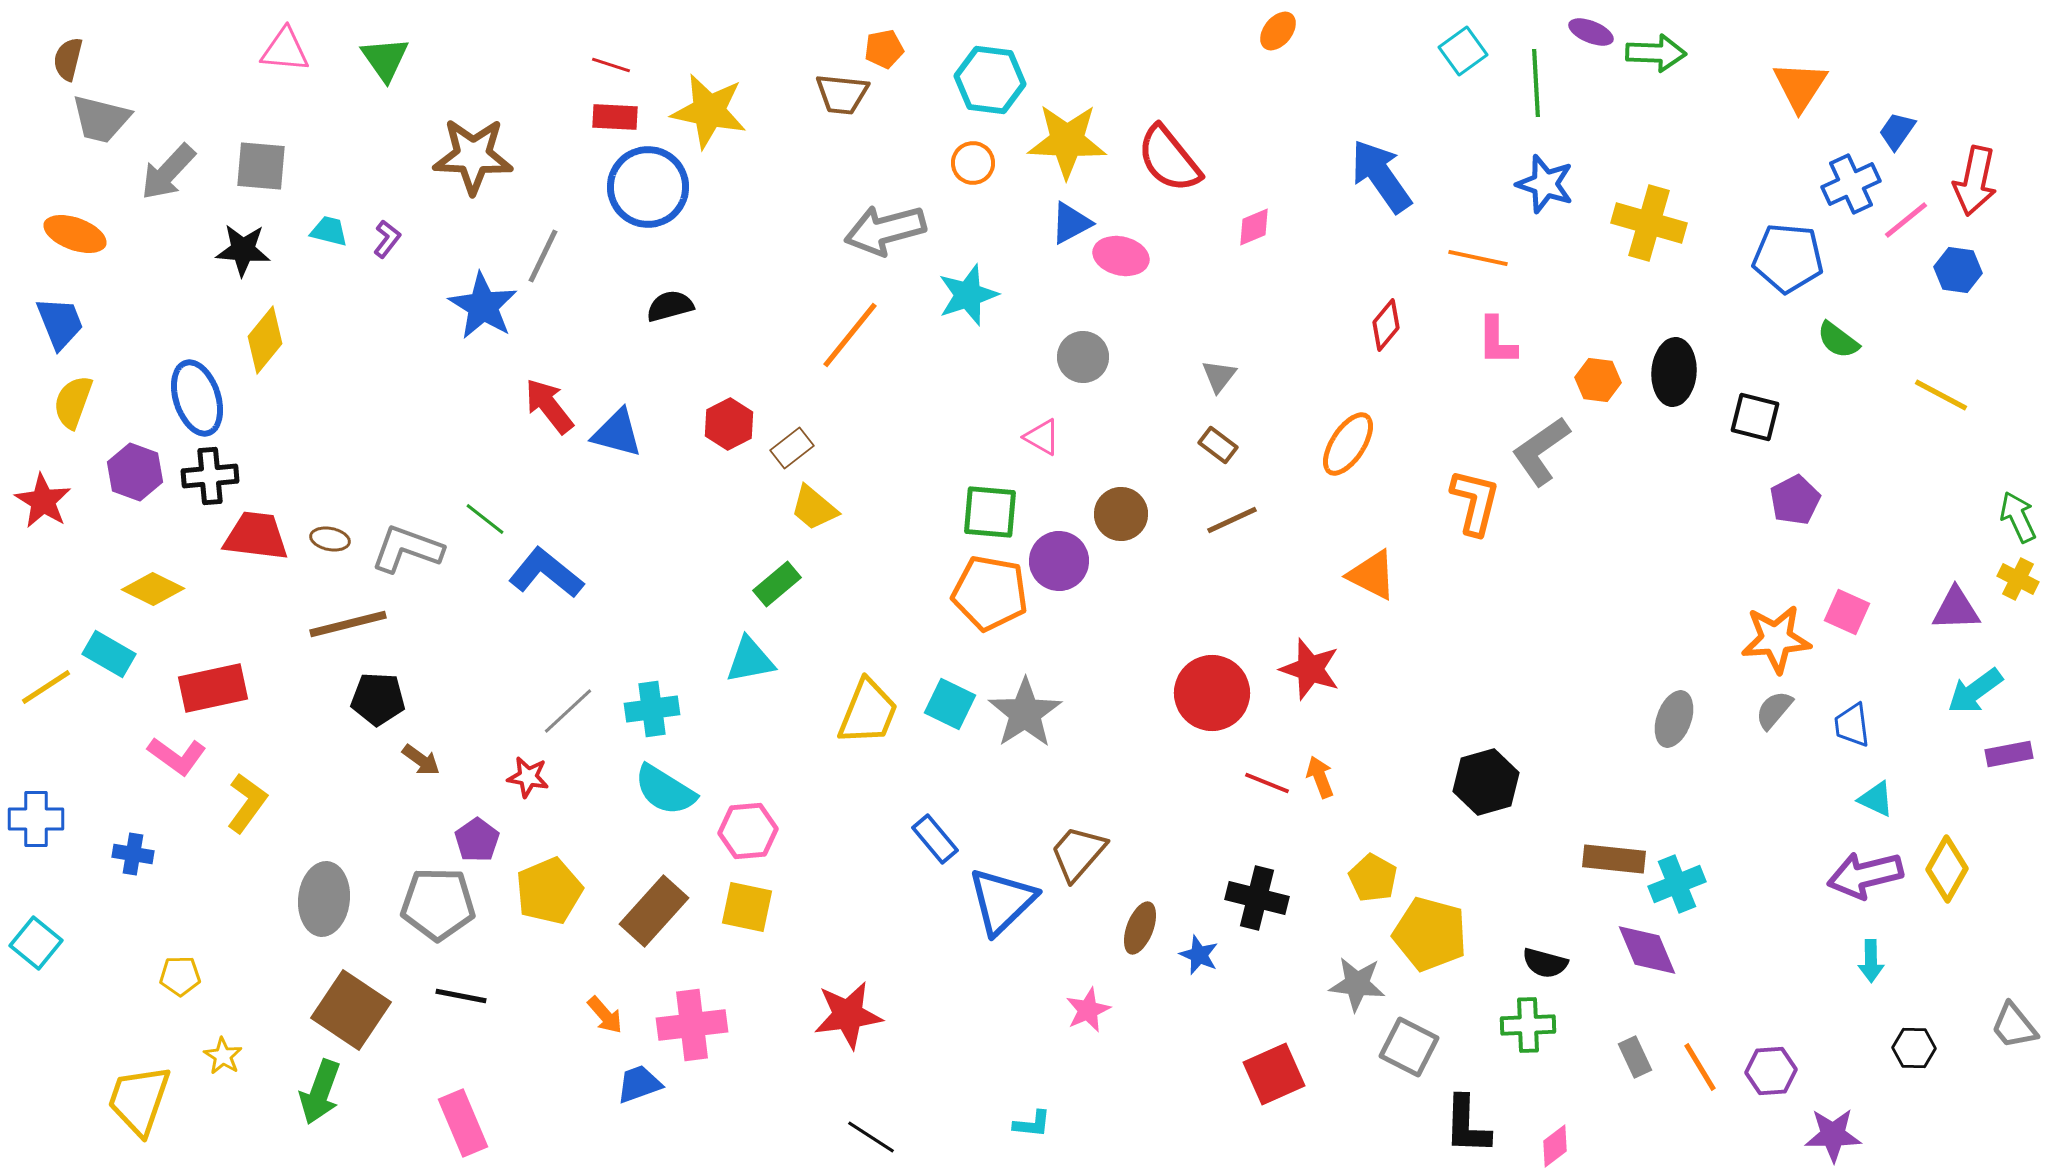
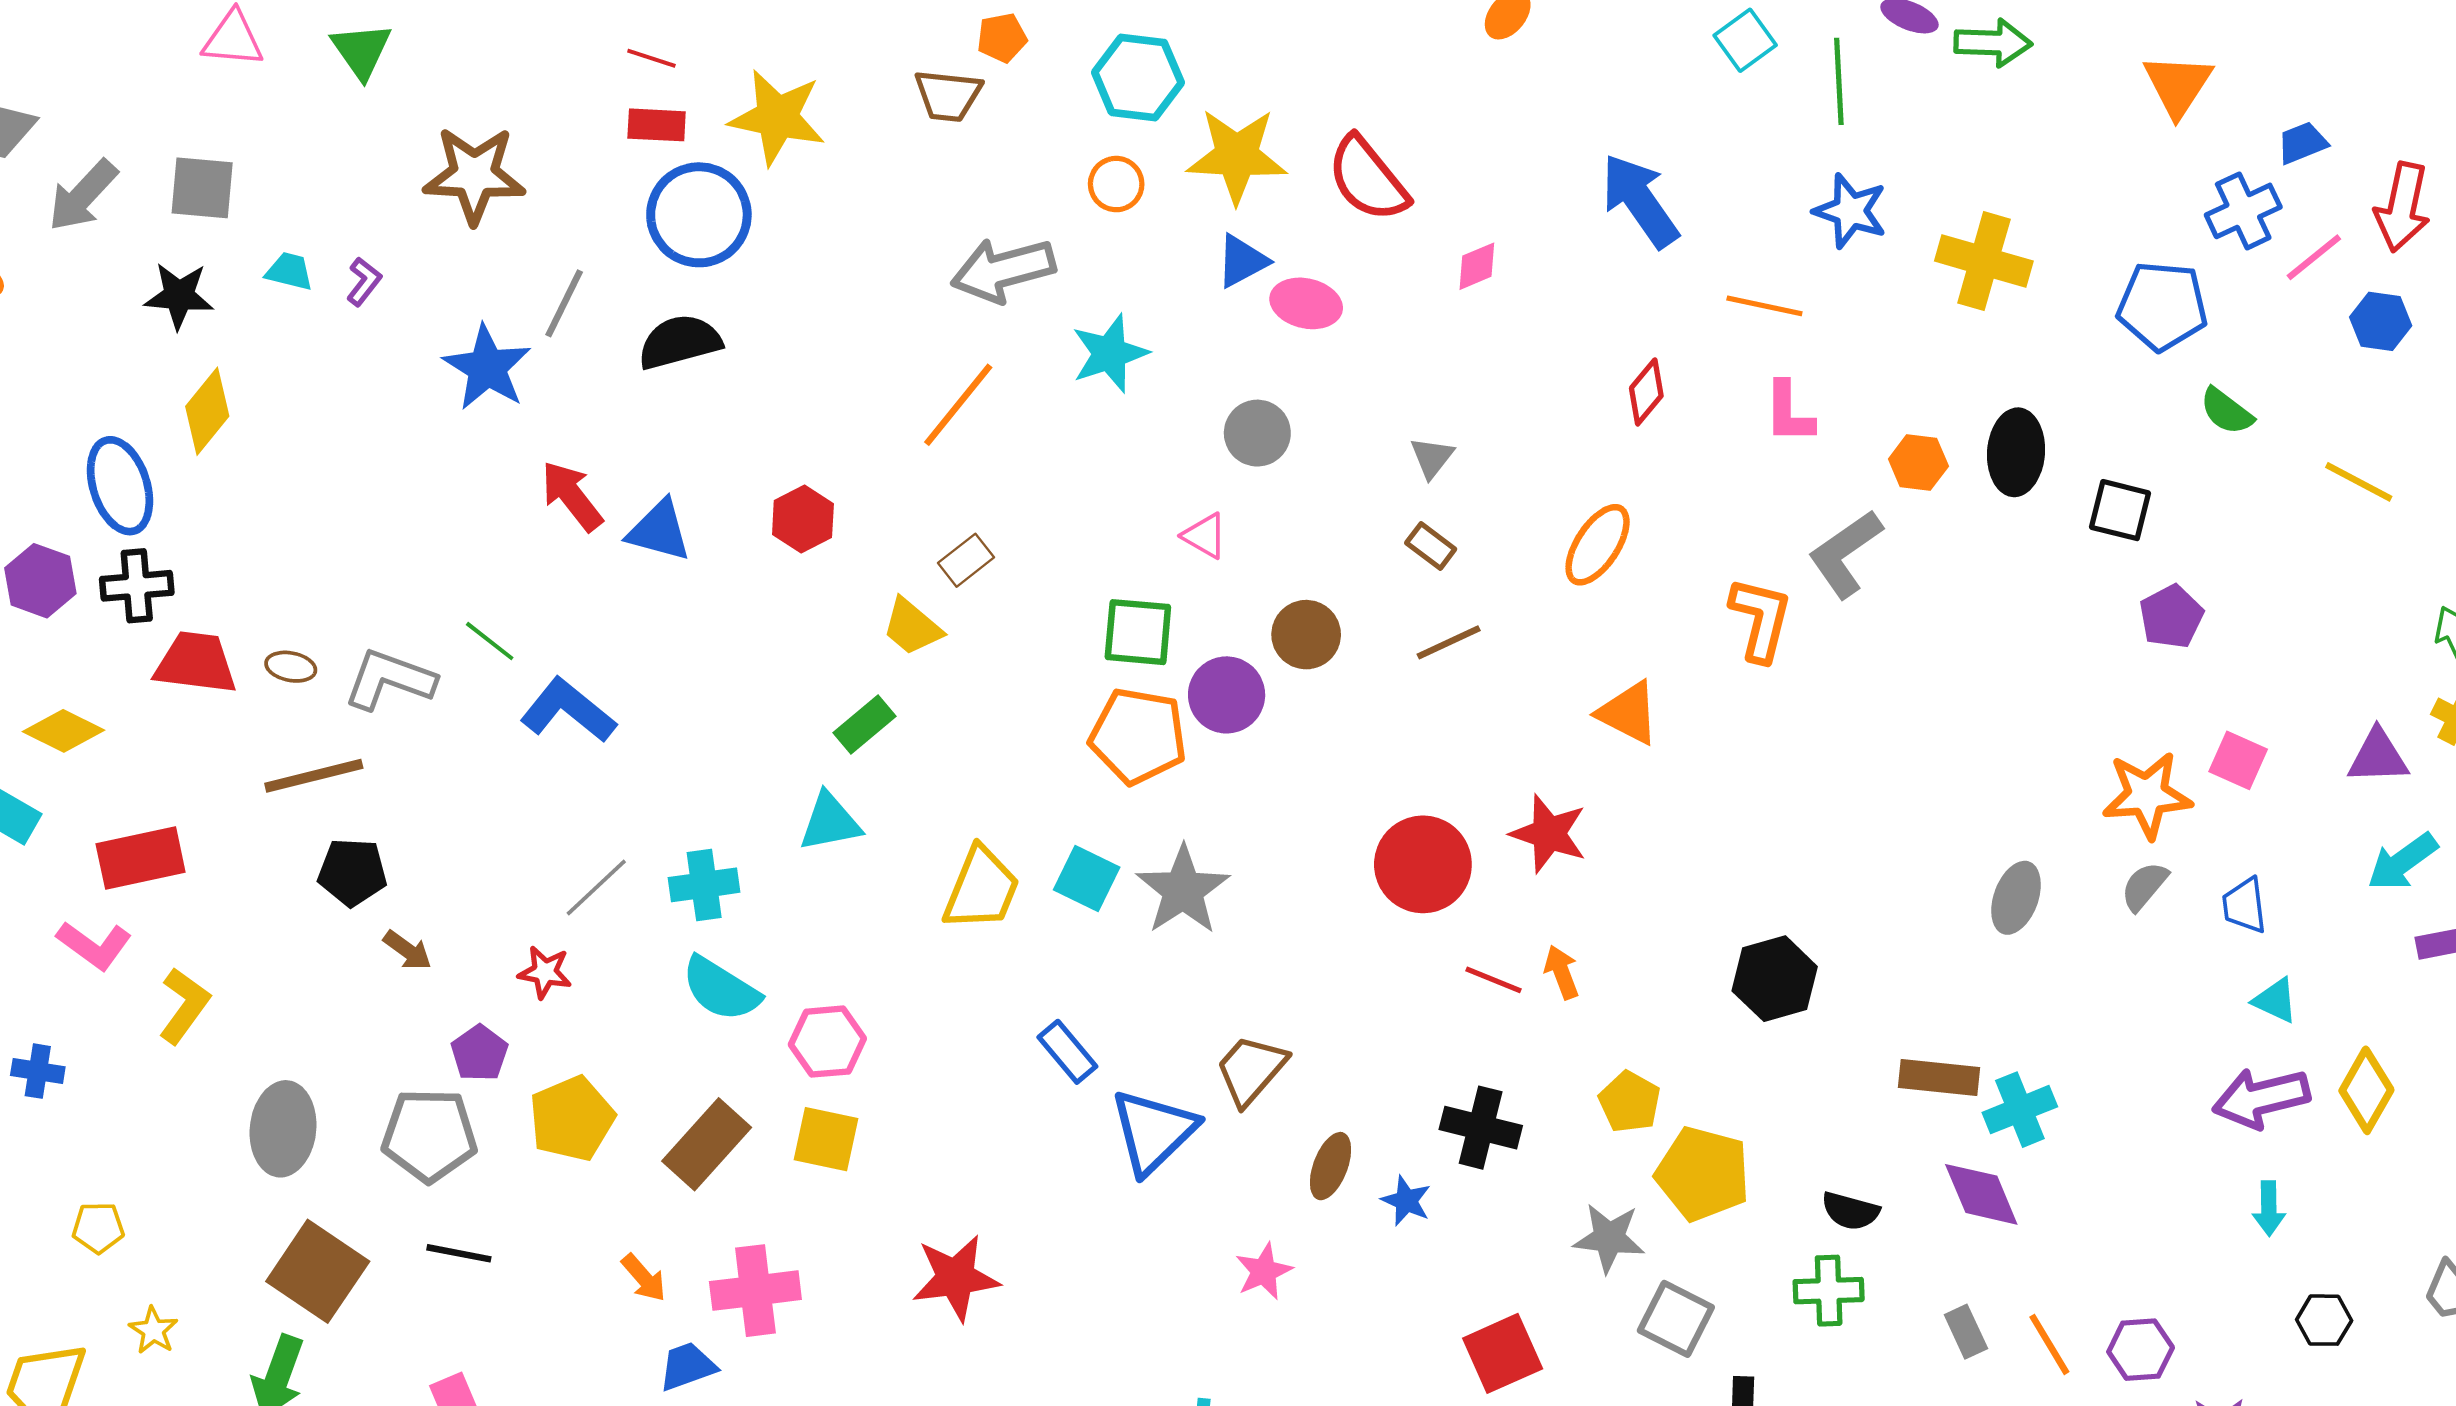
blue trapezoid: (1897, 131) -> (2302, 143), turned 33
black semicircle: (670, 306) -> (680, 342), moved, size x1.4
brown rectangle: (792, 448) -> (966, 560), moved

